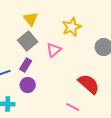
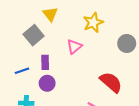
gray square: (28, 41) -> (34, 35), moved
purple rectangle: (26, 65) -> (45, 62), turned -32

